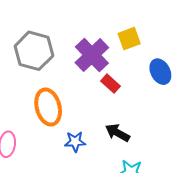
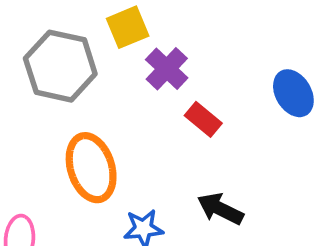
yellow square: (129, 39) -> (128, 27), moved
purple cross: (92, 55) -> (167, 69), size x0.7

